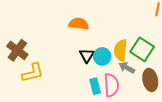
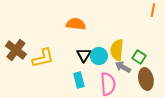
green square: (142, 49) -> (139, 57), moved, size x0.6
yellow L-shape: (33, 73) -> (43, 58), moved
cyan rectangle: (95, 86) -> (79, 80), moved

